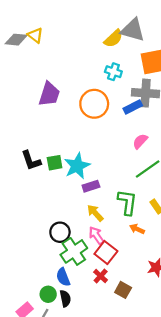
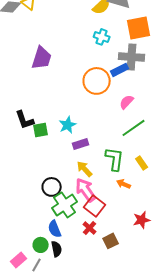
orange circle: (94, 104) -> (97, 81), moved
green square: (55, 163) -> (41, 130), moved
cyan star: (77, 166) -> (68, 125), size x0.7
pink arrow: (96, 235) -> (86, 190), size x1.4
brown square: (123, 290) -> (111, 241), turned 35

